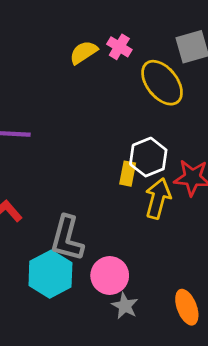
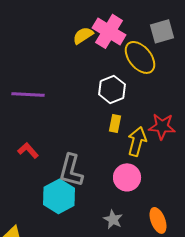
pink cross: (119, 47) -> (109, 31), size x1.8
white hexagon: (148, 157) -> (112, 89), moved
pink circle: (110, 275) -> (127, 177), moved

